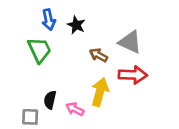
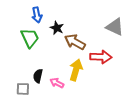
black star: (76, 25) -> (57, 28), moved
gray triangle: (130, 42) -> (115, 27), moved
brown arrow: (99, 55) -> (75, 42), size x1.5

